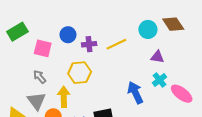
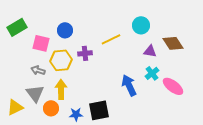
brown diamond: (173, 24) -> (173, 43), moved
purple cross: (89, 44) -> (85, 53), moved
yellow hexagon: (80, 73) -> (61, 60), moved
gray arrow: (40, 77) -> (38, 70), turned -32

